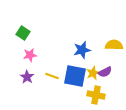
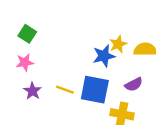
pink star: (30, 55) -> (25, 62), moved
yellow star: (93, 73) -> (118, 44), moved

